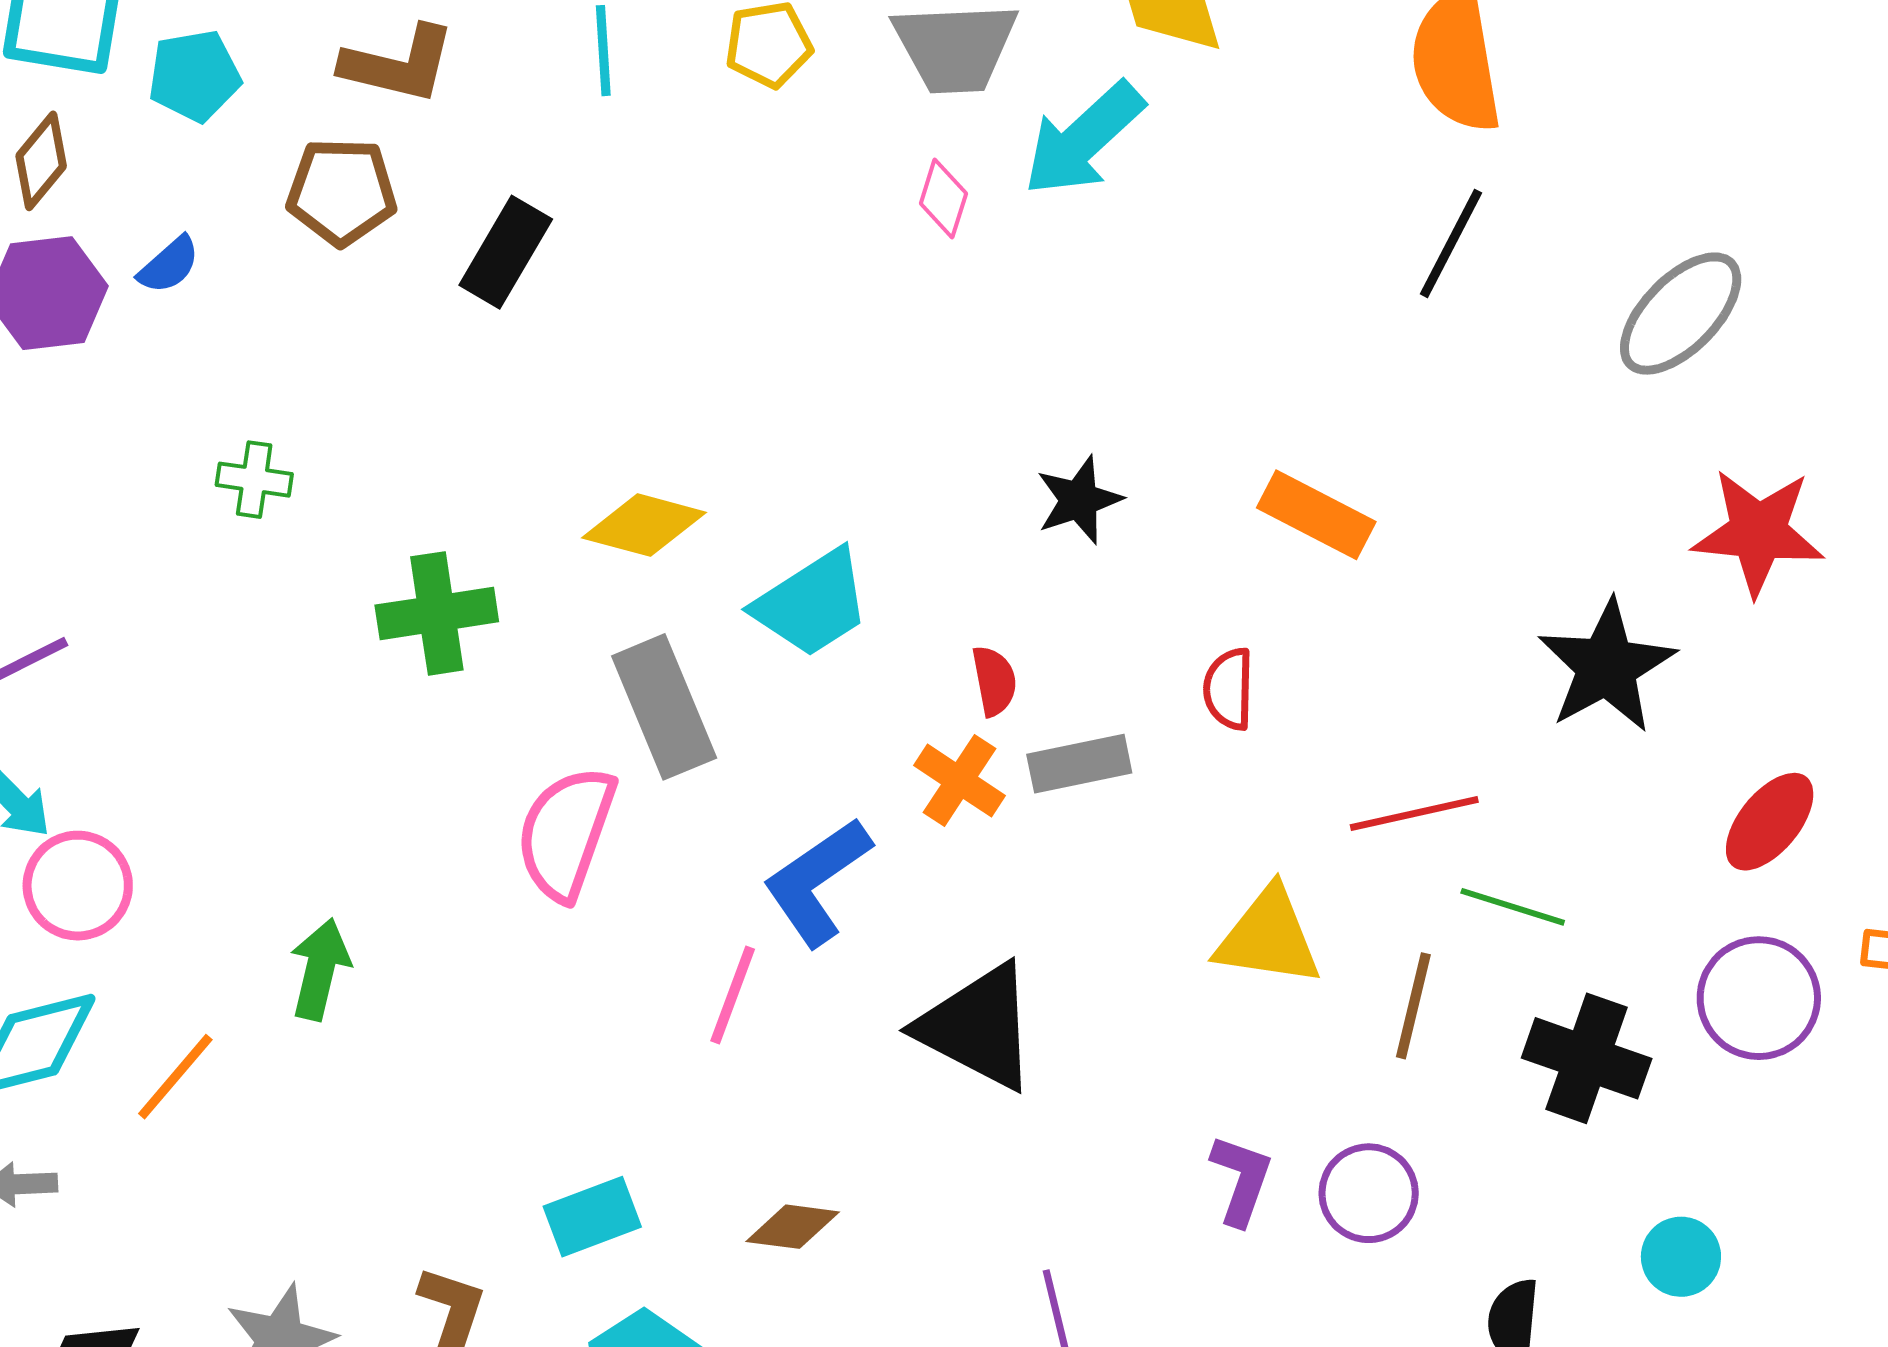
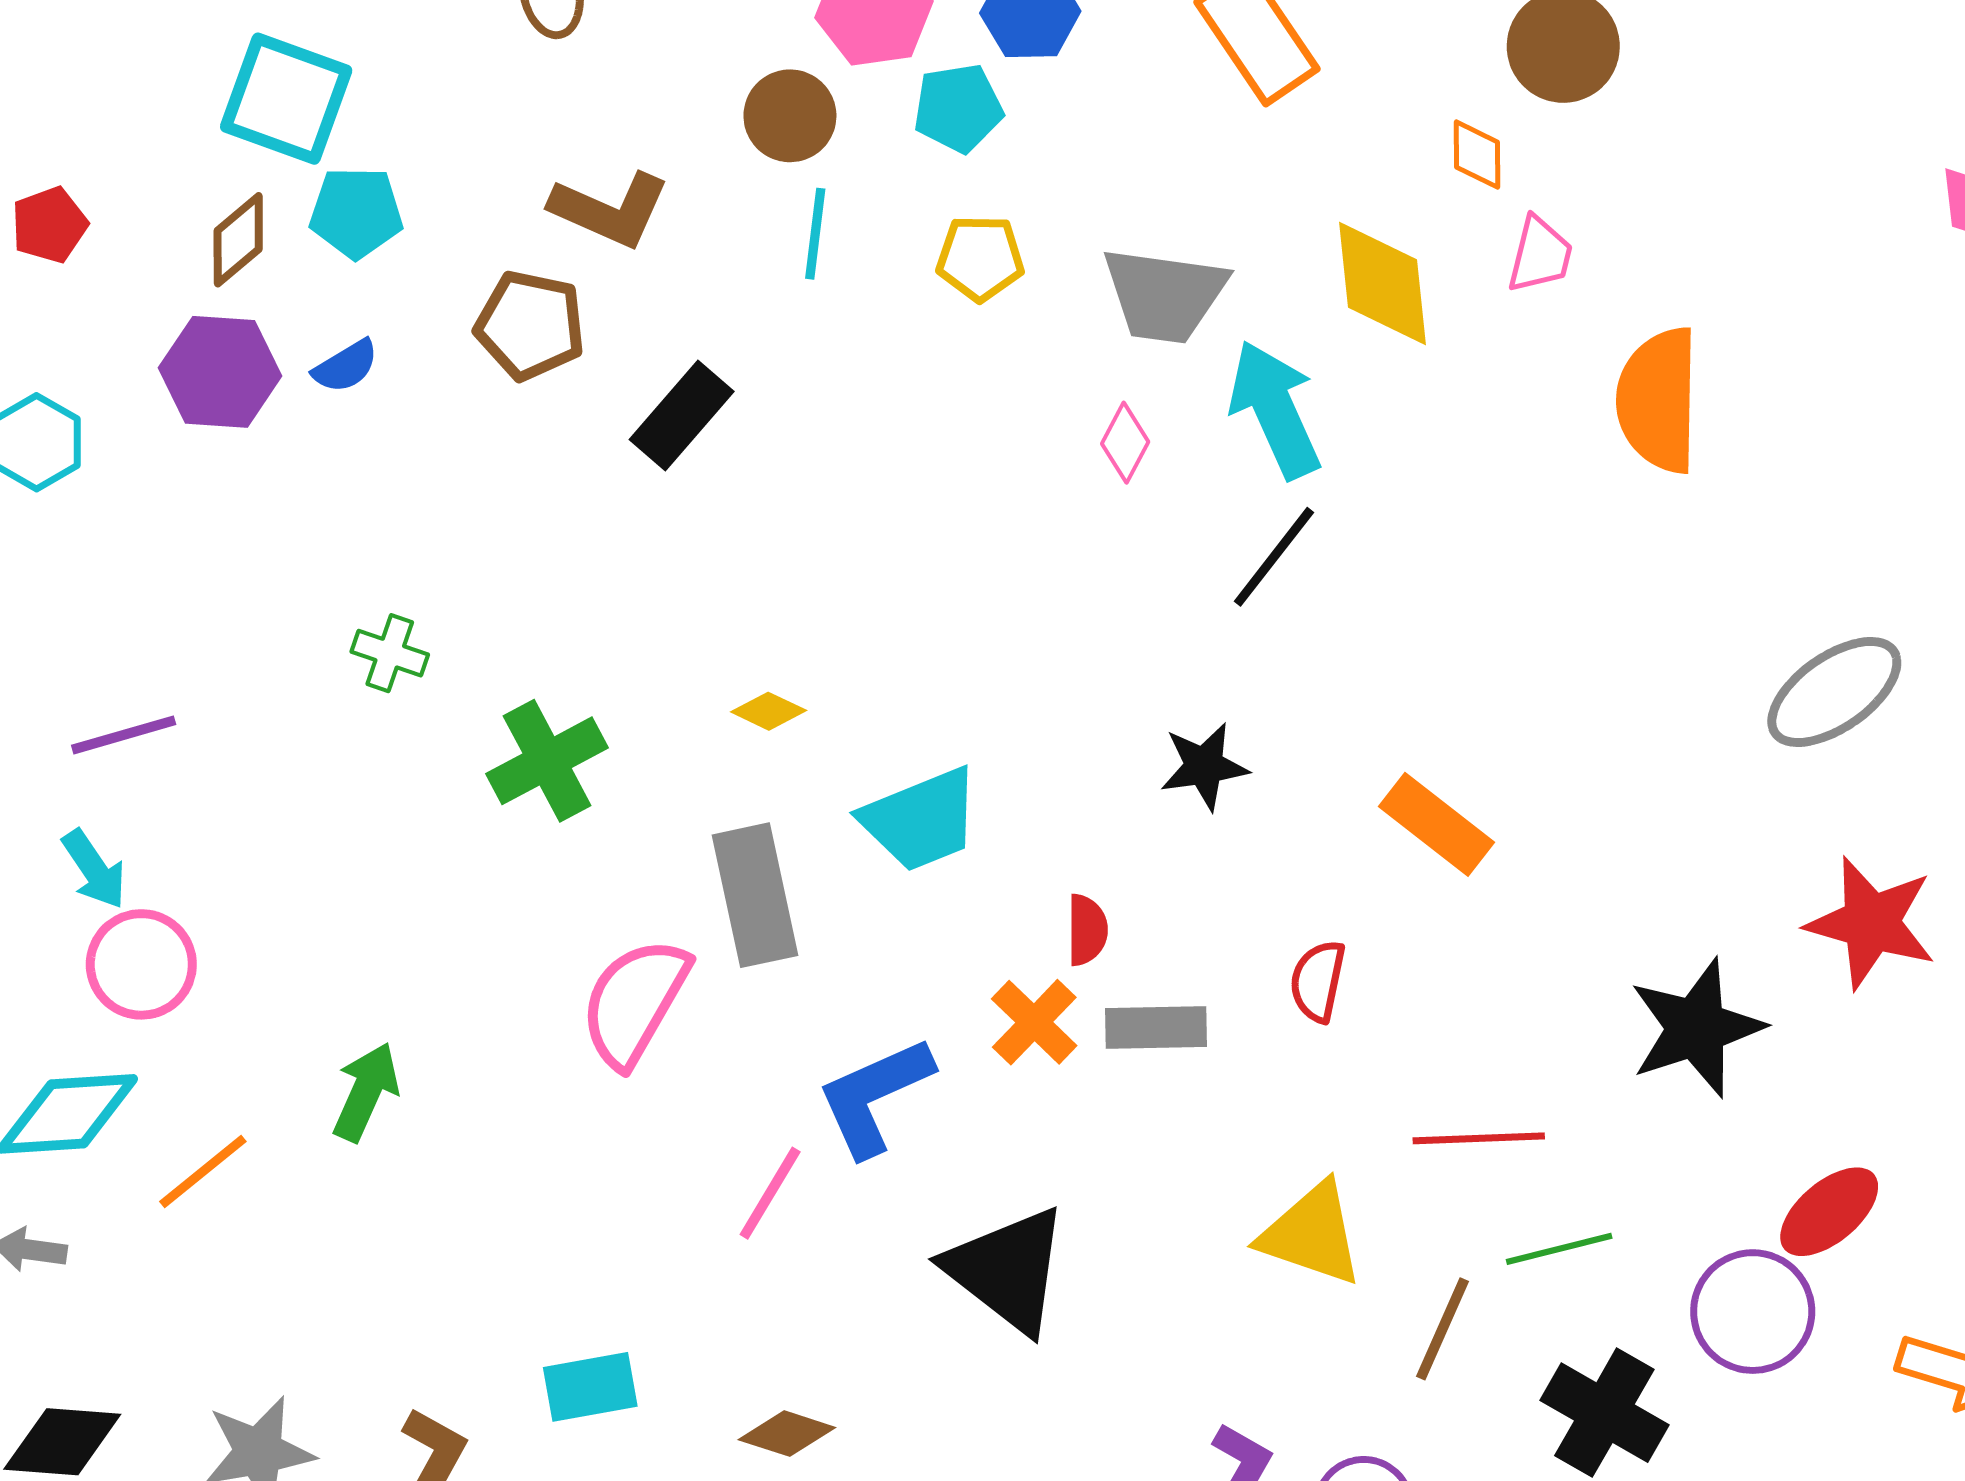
cyan pentagon: (194, 76) -> (356, 212), moved
cyan arrow: (1084, 139) -> (1275, 409), turned 98
black line: (1451, 243) -> (1274, 557), moved
green cross: (254, 480) -> (390, 653), moved
yellow diamond: (644, 525) -> (769, 711), size x0.6
green cross: (437, 613) -> (547, 761), turned -30
green line: (1513, 907) -> (1559, 1249), turned -42
purple circle: (1759, 998) -> (1753, 1312), moved

